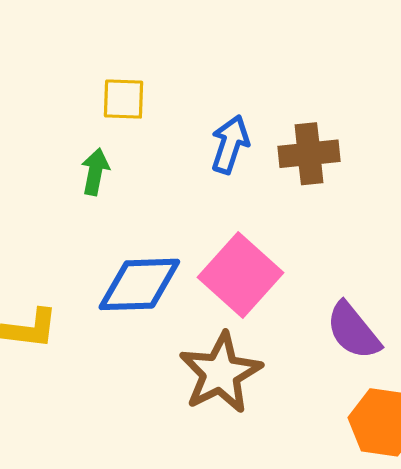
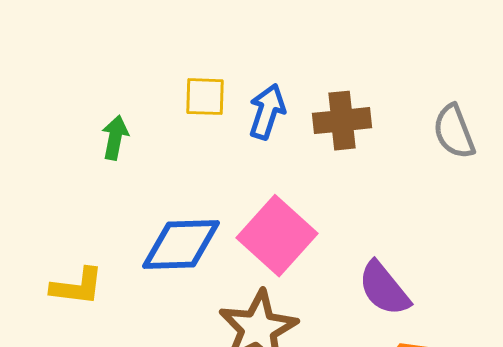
yellow square: (124, 99) -> (205, 97), moved
green arrow: (95, 172) -> (115, 138), moved

